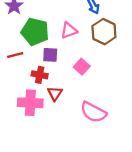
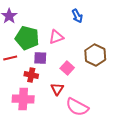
brown hexagon: (104, 32) -> (95, 55), moved
red triangle: (55, 93) -> (57, 89), moved

